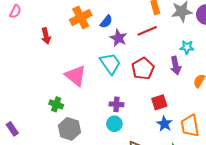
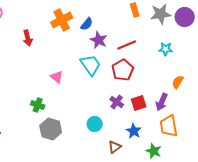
red line: (147, 31) -> (127, 45), moved
purple arrow: (176, 66) -> (162, 102), moved, turned 36
pink triangle: (76, 76) -> (57, 77), size x0.6
purple cross: (116, 104) -> (117, 102), moved, turned 32
blue star: (164, 124) -> (134, 131), moved

